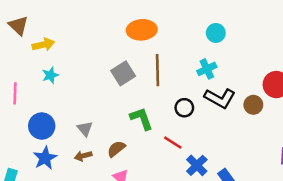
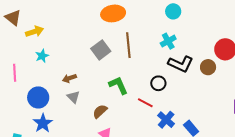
black circle: (184, 108) -> (158, 83), moved
brown arrow: (83, 156) -> (69, 78), moved

